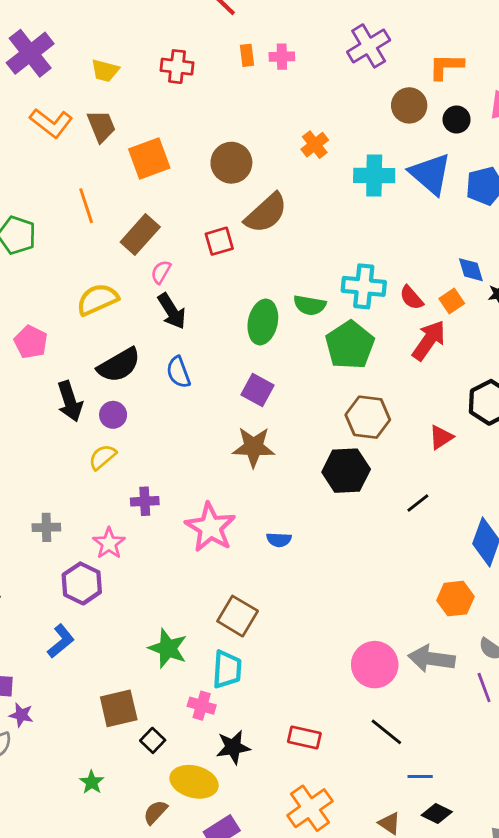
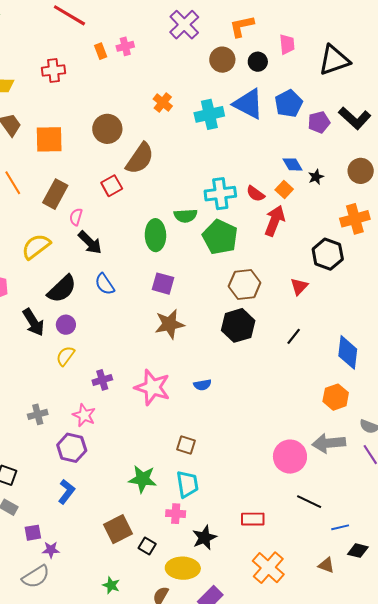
orange square: (149, 159) -> (49, 139), turned 32
brown square: (238, 616) -> (186, 445), size x0.7

